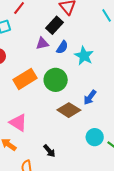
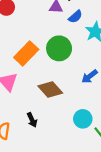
orange rectangle: (25, 79) -> (26, 53), moved, turned -30
brown diamond: (69, 110) -> (50, 90), moved

